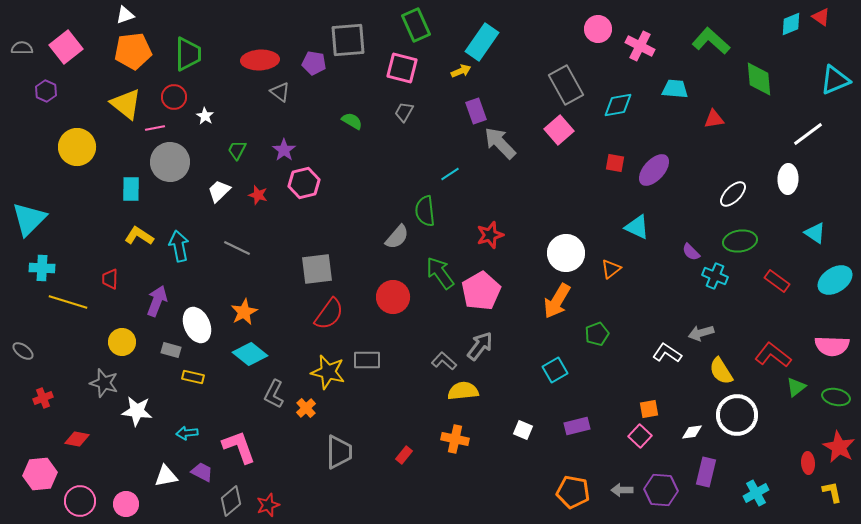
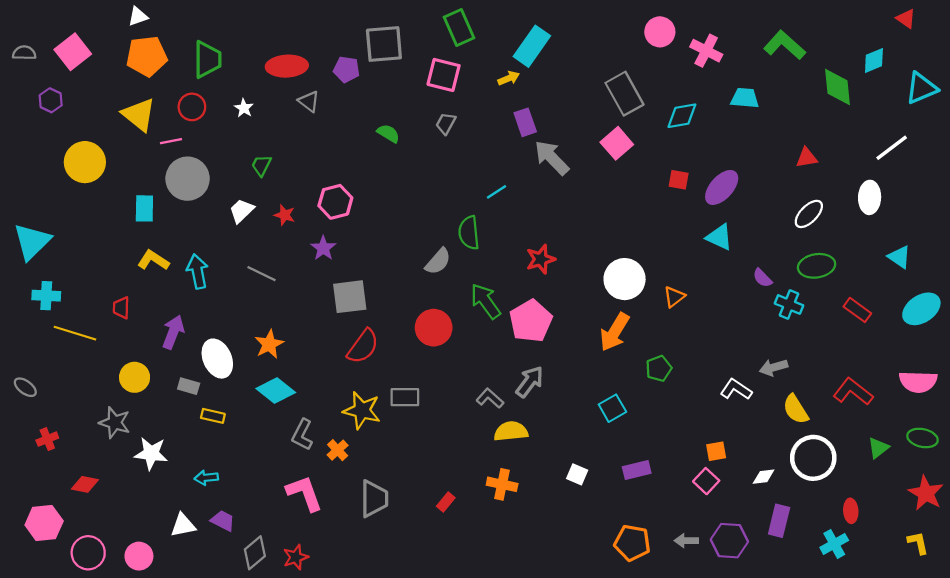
cyan diamond: (791, 24) -> (874, 61), moved
white star: (205, 116) -> (244, 108), moved
red triangle: (714, 119) -> (807, 158), moved
purple star: (284, 150) -> (323, 248), moved
cyan triangle: (637, 227) -> (719, 237), moved
green triangle: (796, 387) -> (878, 448), moved
pink L-shape: (239, 447) -> (304, 493), moved
red ellipse: (808, 463) -> (851, 511), moved

